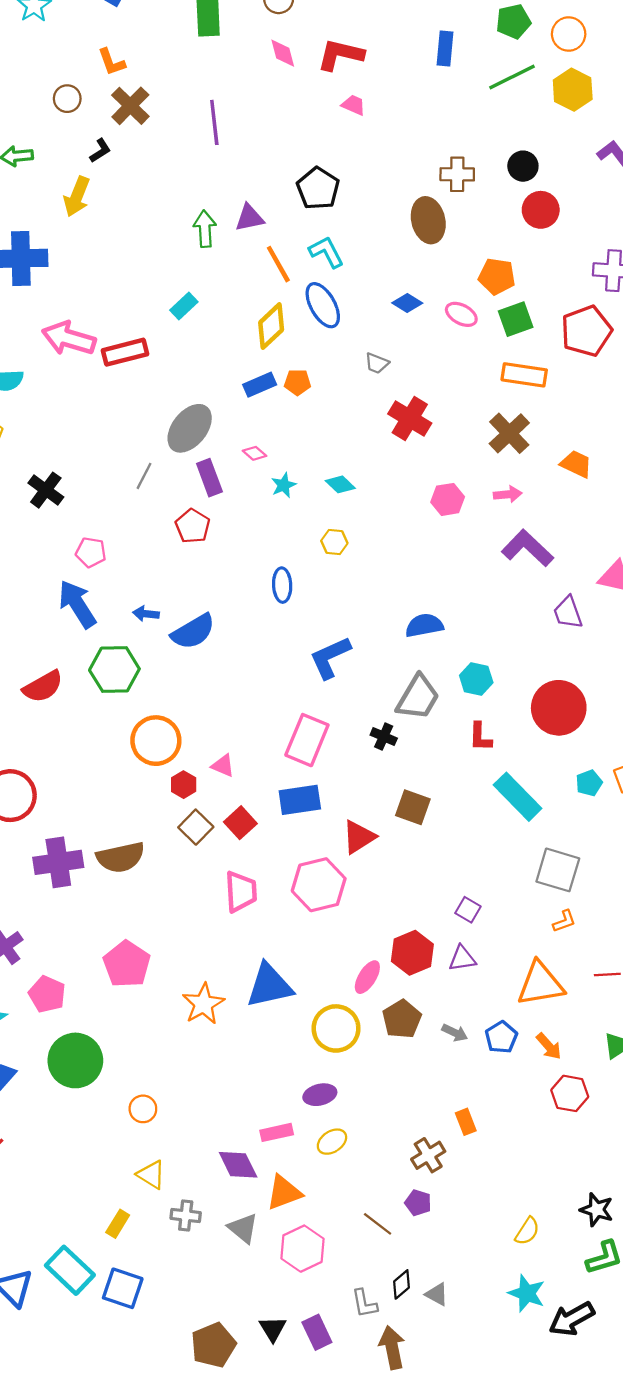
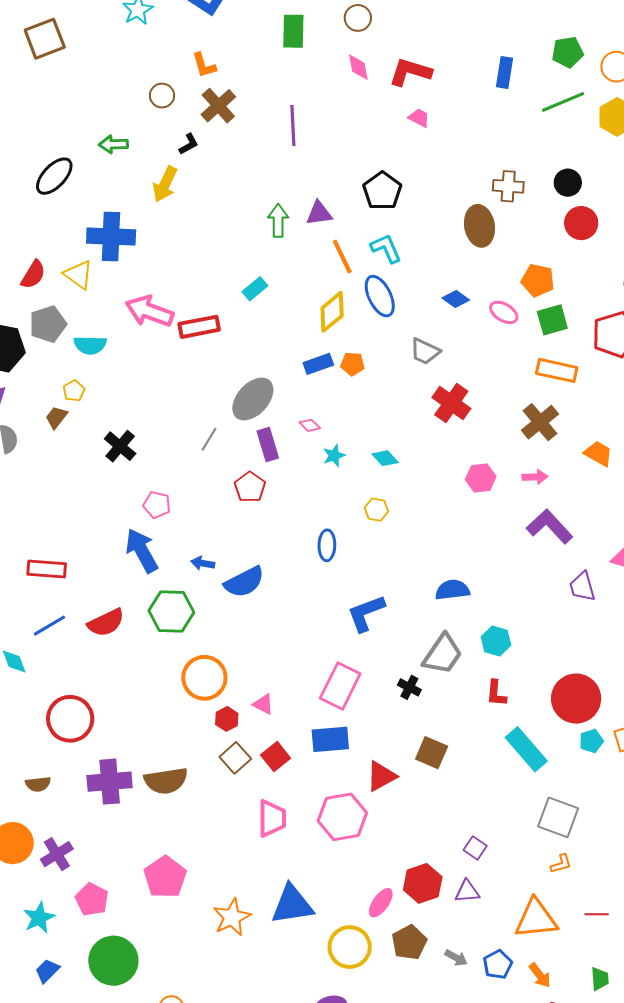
gray trapezoid: (377, 363) -> (425, 351), size x1.4
red circle: (559, 708) -> (576, 699), moved

